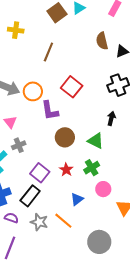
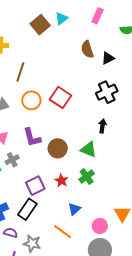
brown line: (48, 52) -> (20, 72), moved
orange circle: (33, 91) -> (31, 100), moved
purple L-shape: (50, 110) -> (32, 137), moved
purple square: (40, 173) -> (35, 186), turned 30
pink circle: (103, 189) -> (100, 226), moved
gray star: (39, 222) -> (32, 244), moved

